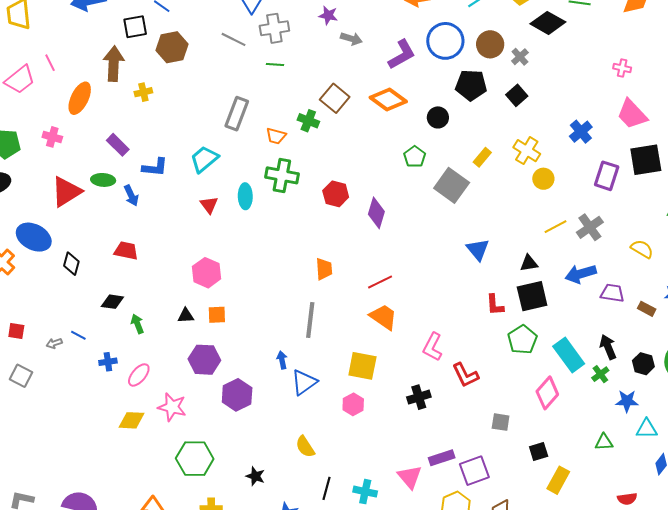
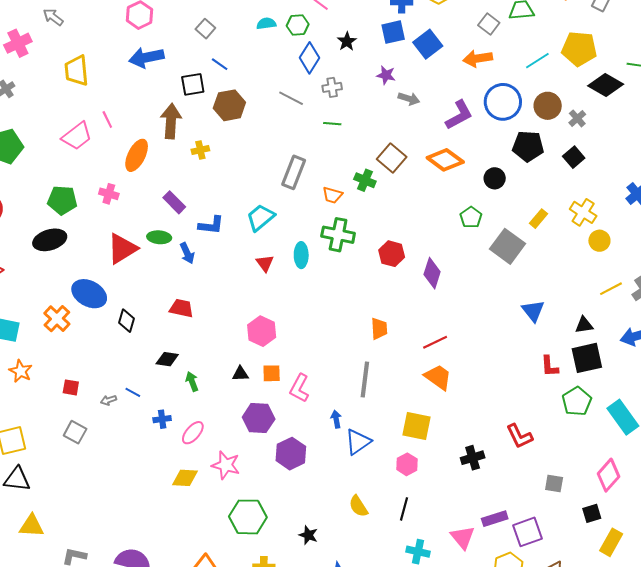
gray cross: (274, 28) -> (332, 87), size x0.7
pink L-shape: (433, 347) -> (299, 388), moved
pink diamond: (547, 393) -> (608, 475), moved
black line: (327, 488) -> (404, 509), moved

